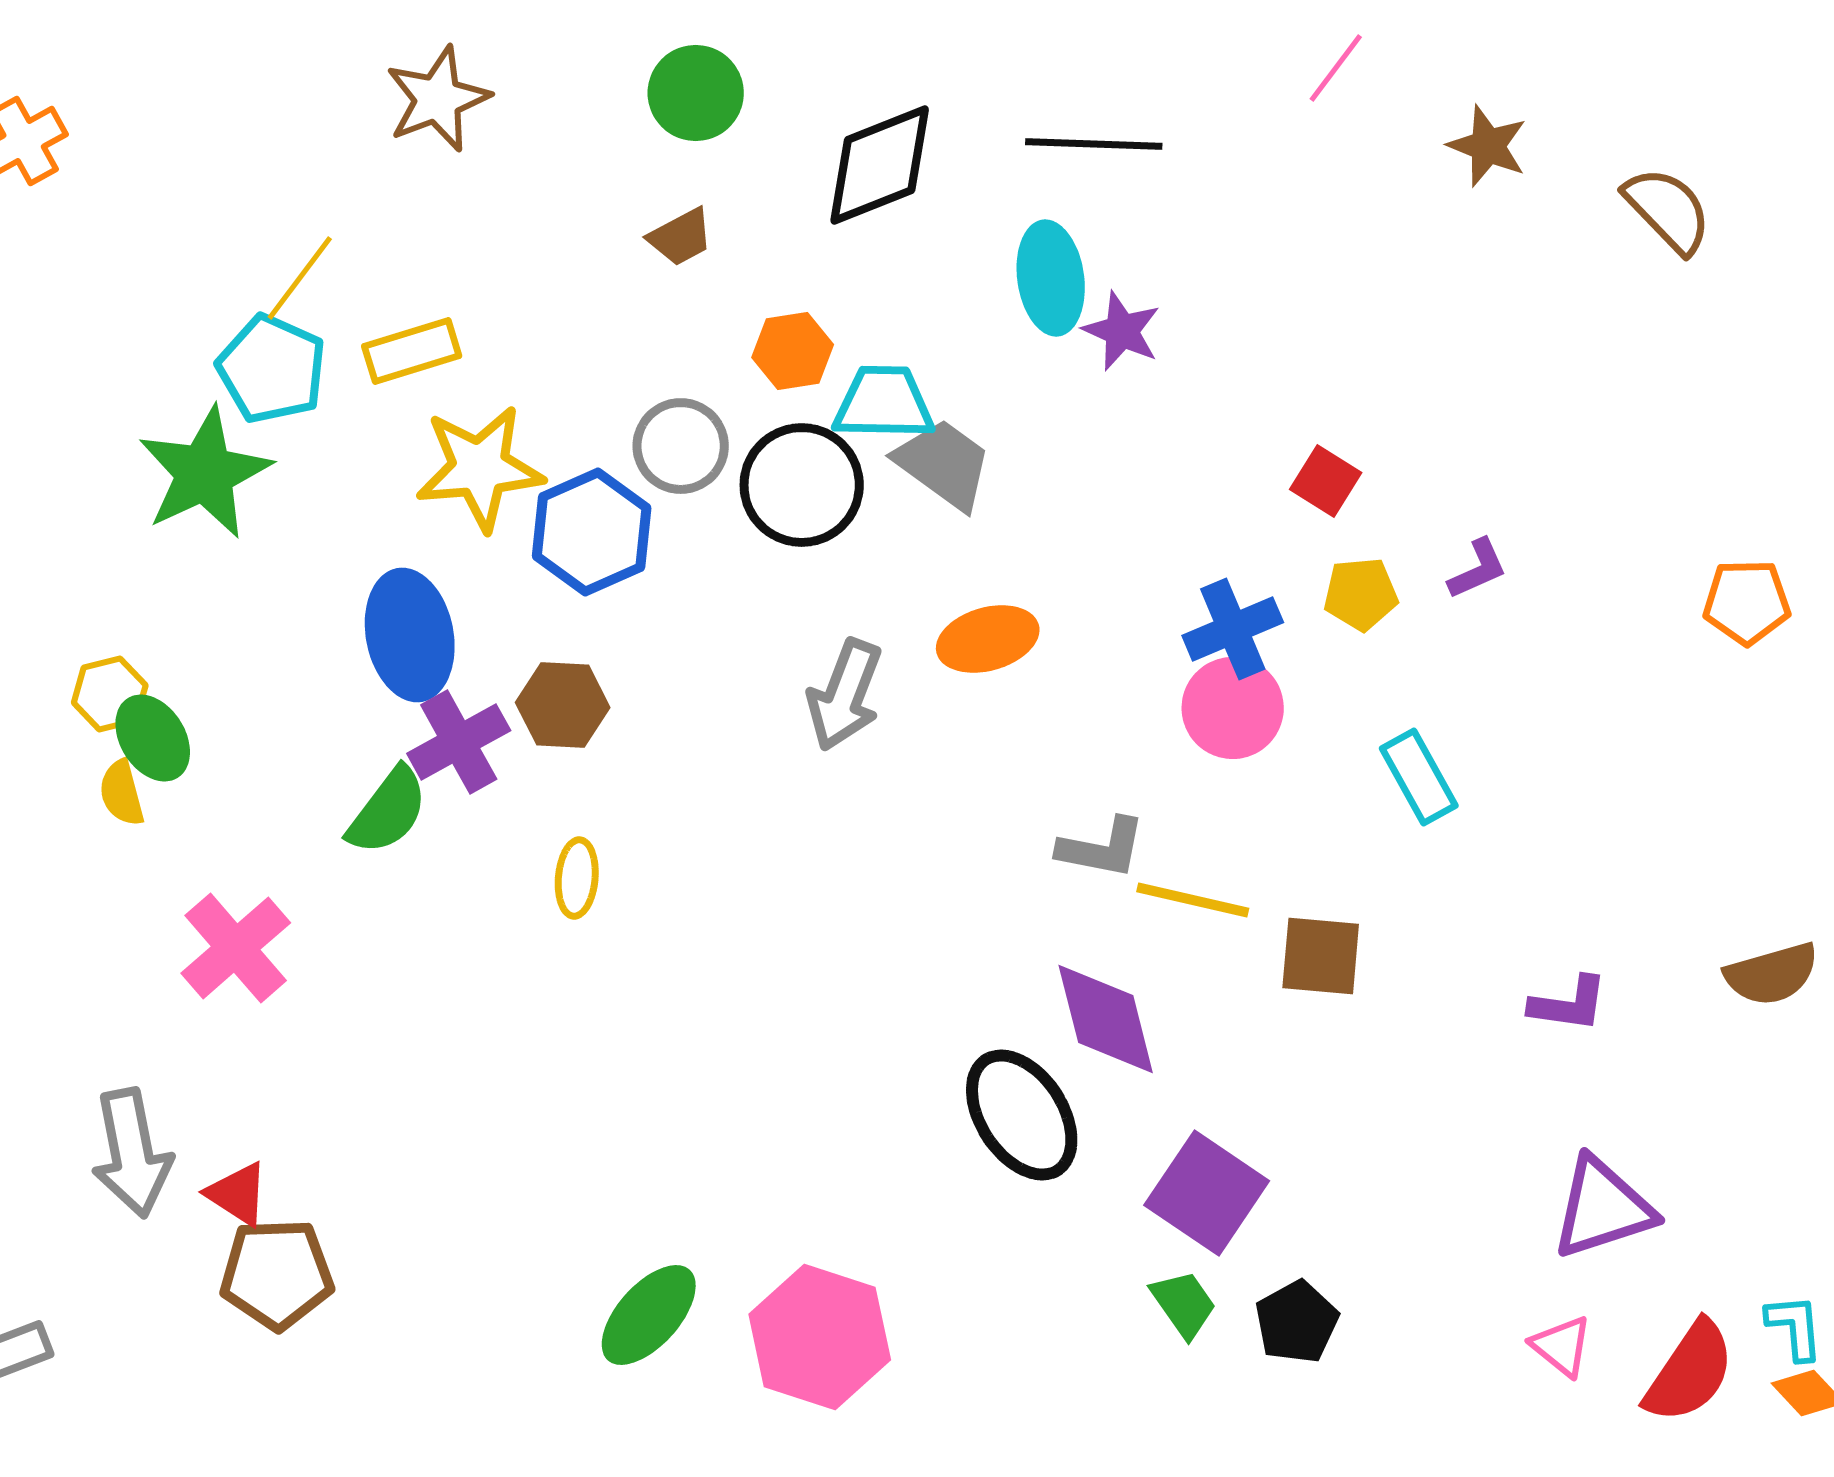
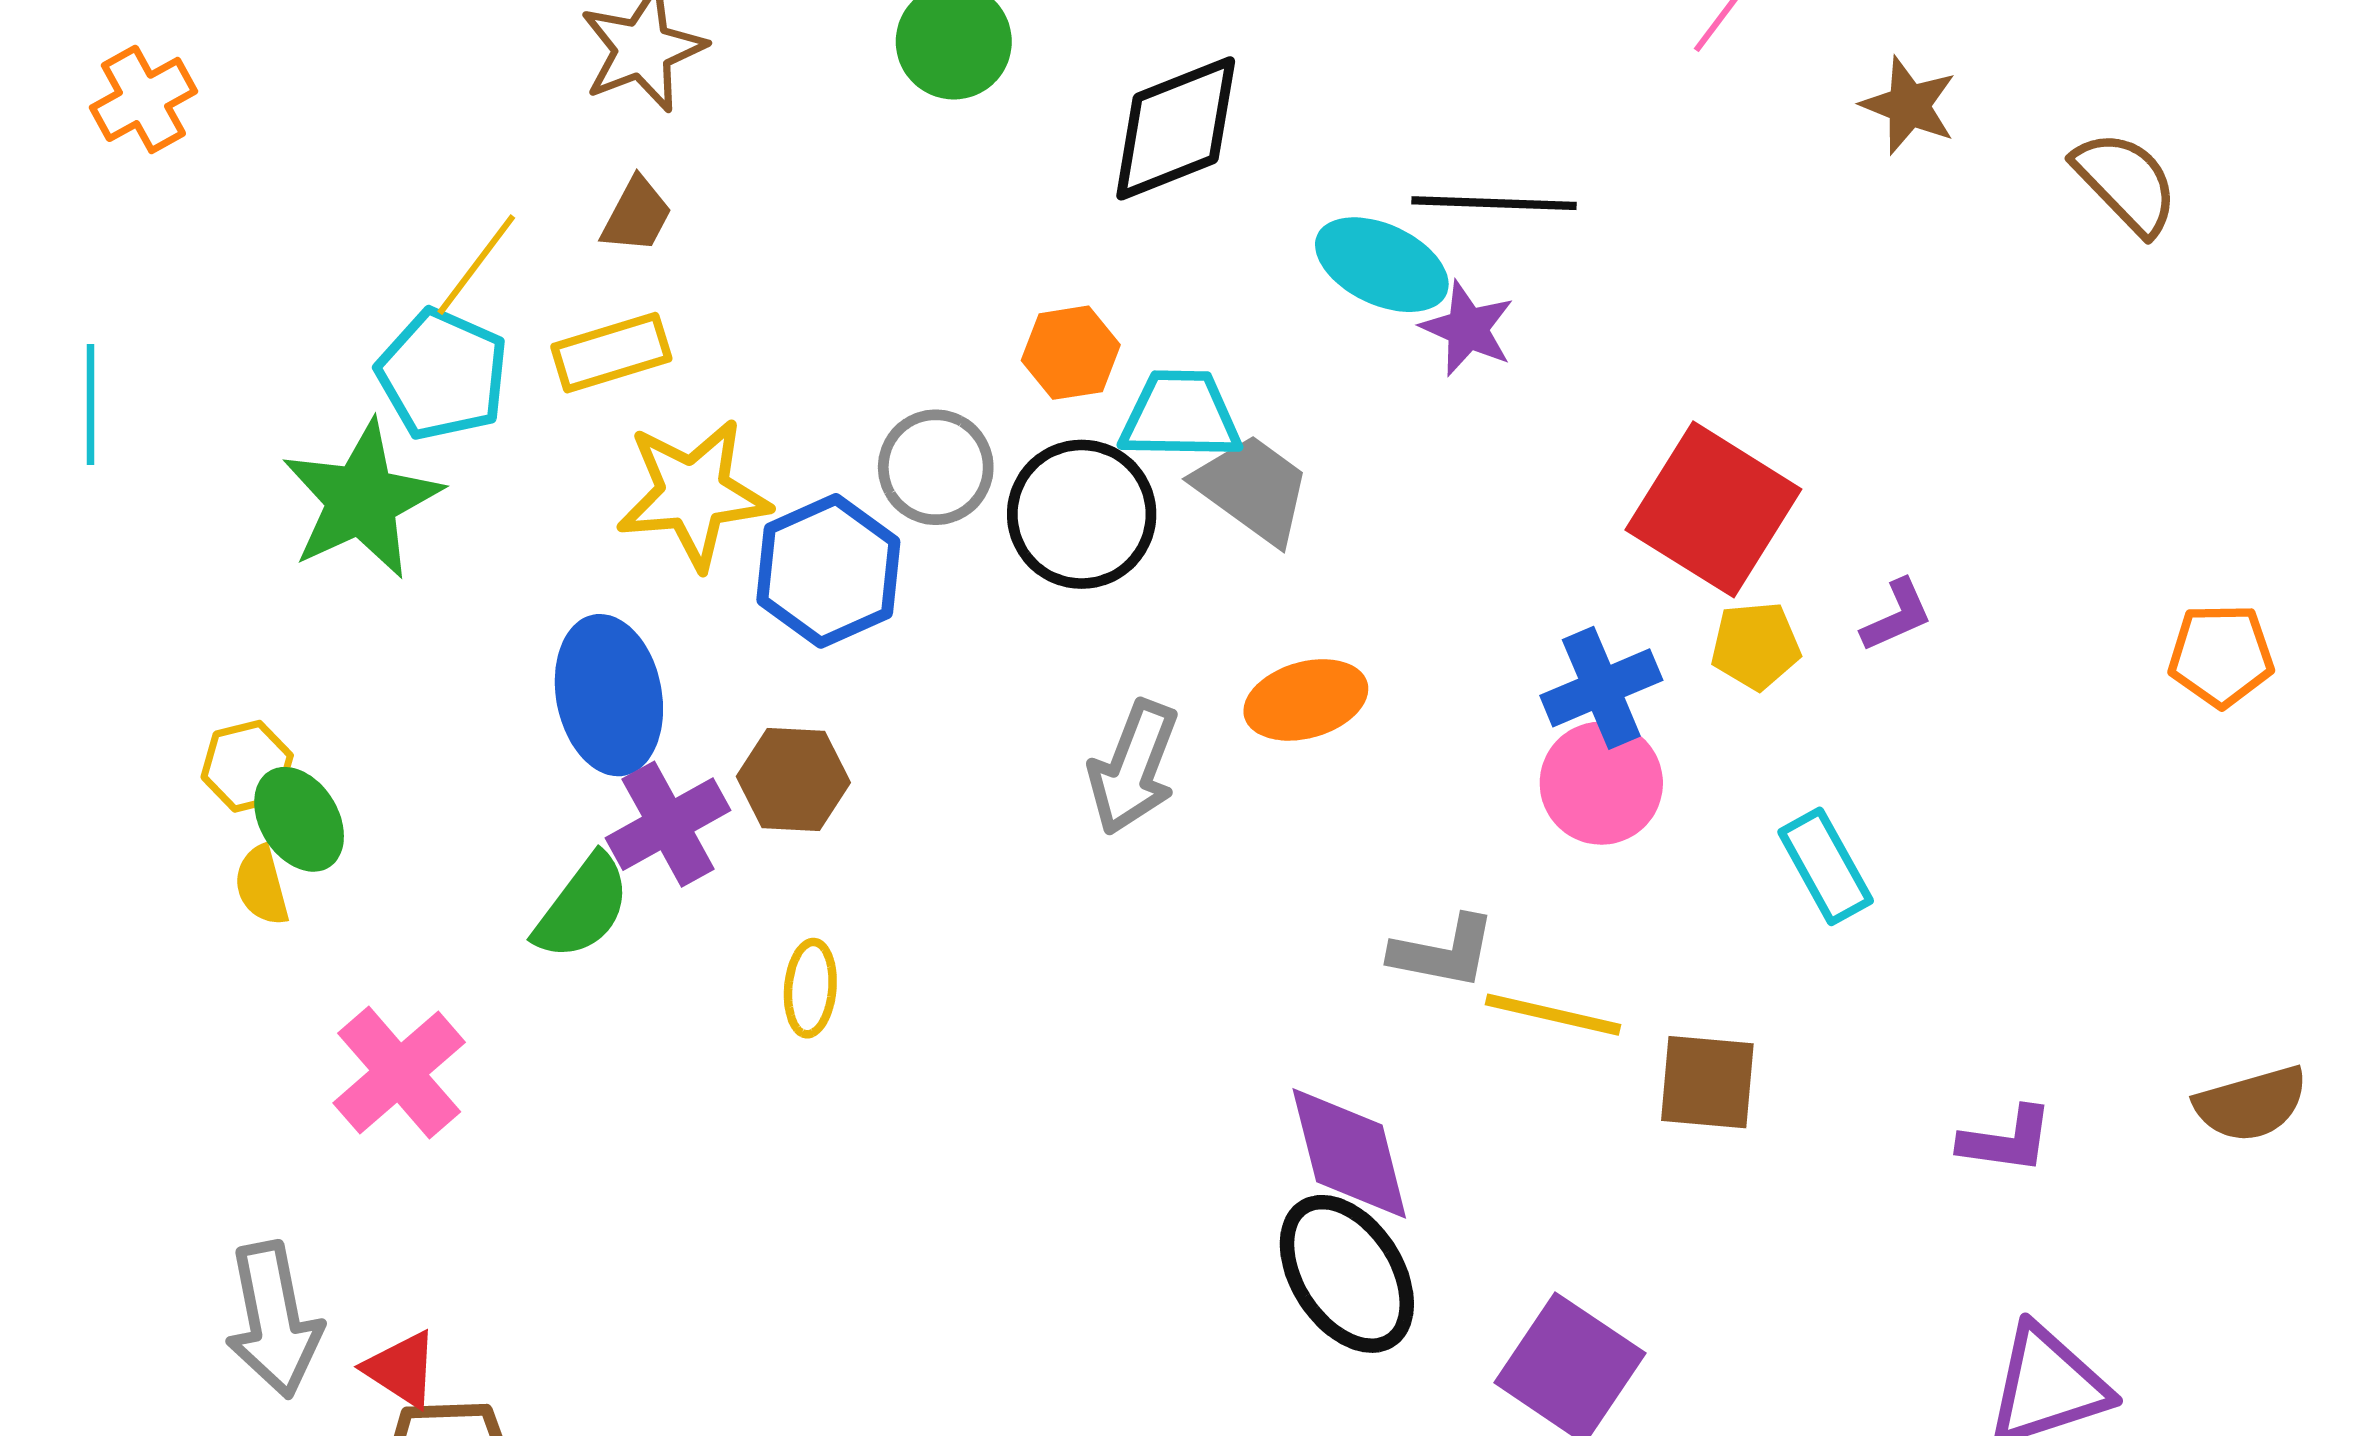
black line: (1094, 144) -> (1494, 203), moved
brown trapezoid: (681, 237) -> (637, 215), moved, turned -34
cyan ellipse: (1051, 278) -> (1382, 265), turned -57
red square: (1326, 481) -> (1713, 509), size x2.0
purple diamond: (1106, 1019) -> (1349, 1153), moved

